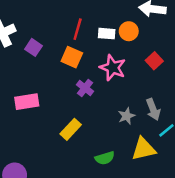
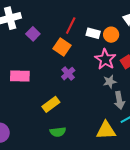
pink star: (113, 68) -> (105, 59), moved
gray star: (126, 116) -> (110, 82), moved
green semicircle: (105, 158) -> (58, 132), moved

